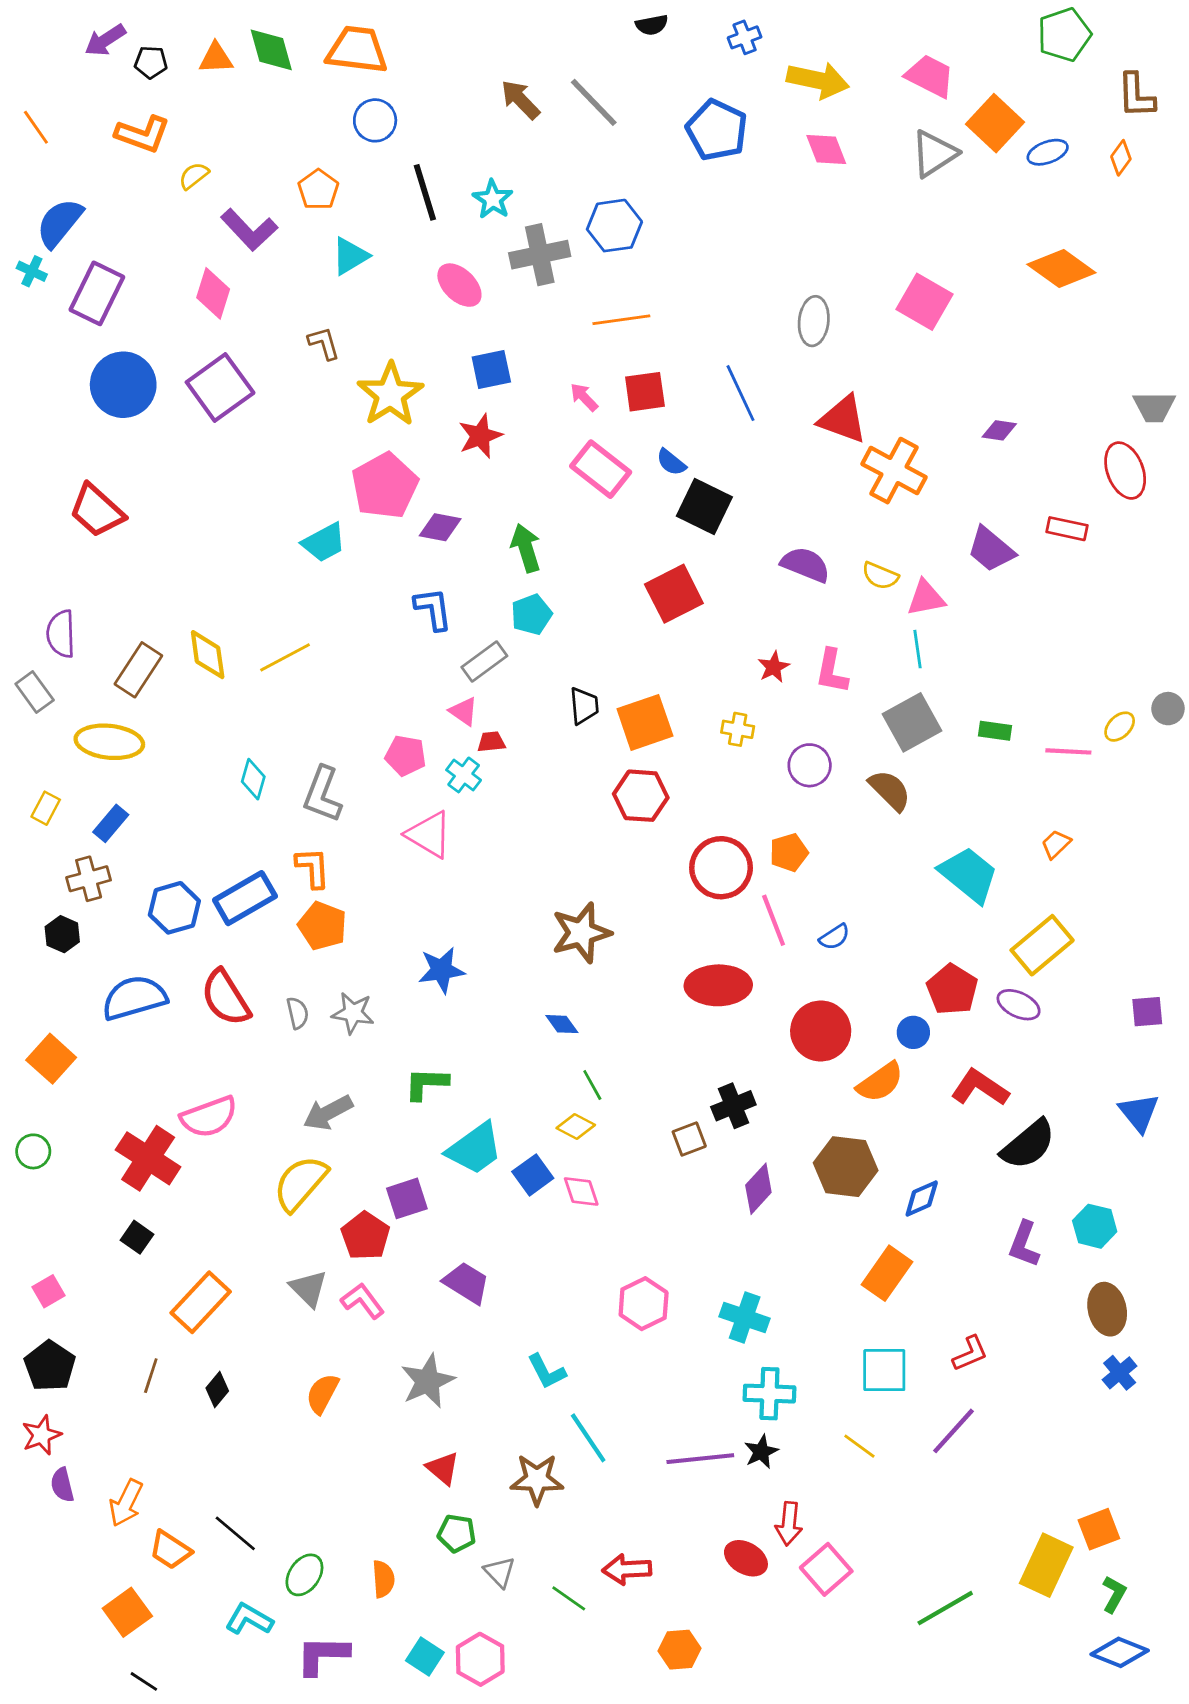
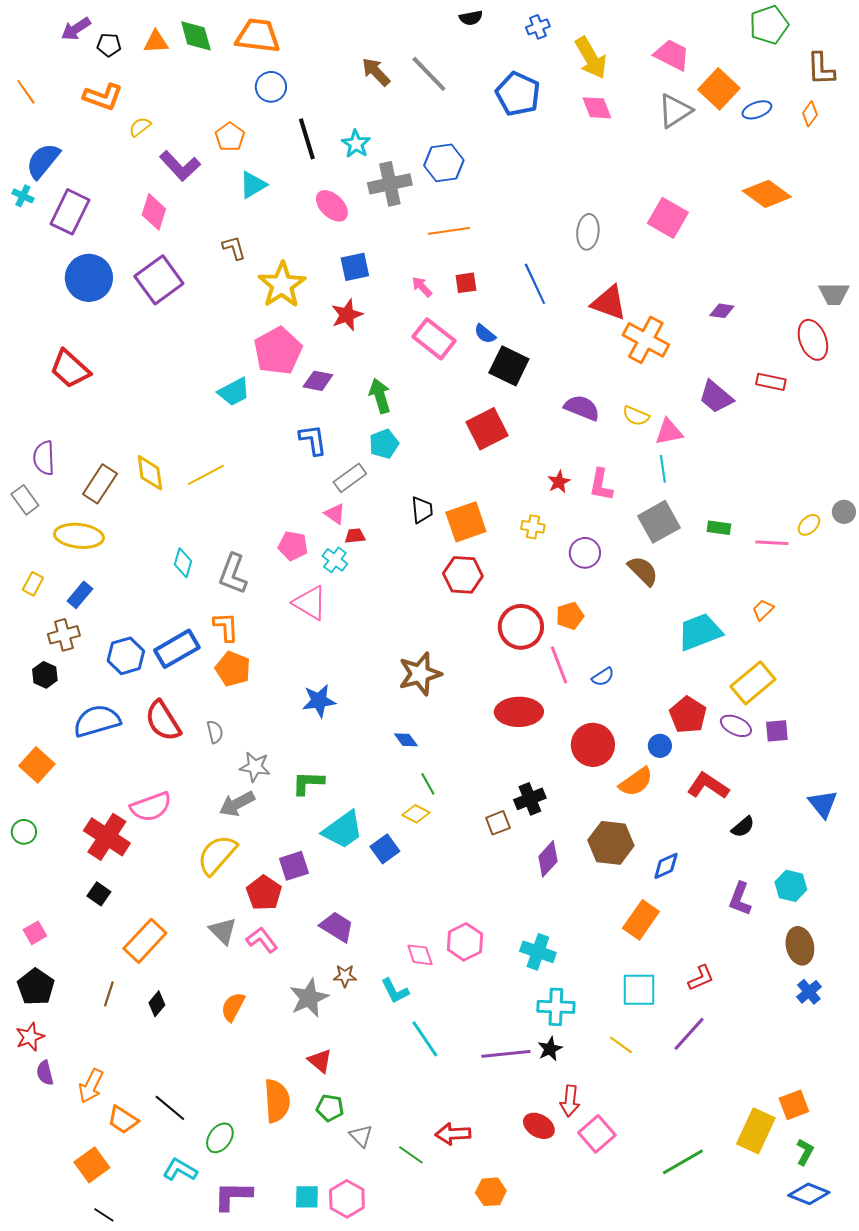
yellow arrow: (818, 80) -> (591, 58), turned 48
red square: (645, 392) -> (466, 283), size x0.7
cyan trapezoid: (969, 875) -> (700, 632), turned -60
purple square: (1147, 1012) -> (777, 731), moved
gray star: (353, 1013) -> (255, 767), moved
black semicircle: (1028, 1144) -> (743, 827), size x0.6
pink diamond: (581, 1192) -> (420, 955), moved
brown star: (537, 1479) -> (345, 976), moved, size x0.6
orange semicircle: (383, 1579) -> (277, 1101), moved, size x1.6
cyan square: (425, 1657) -> (307, 1197), turned -32

